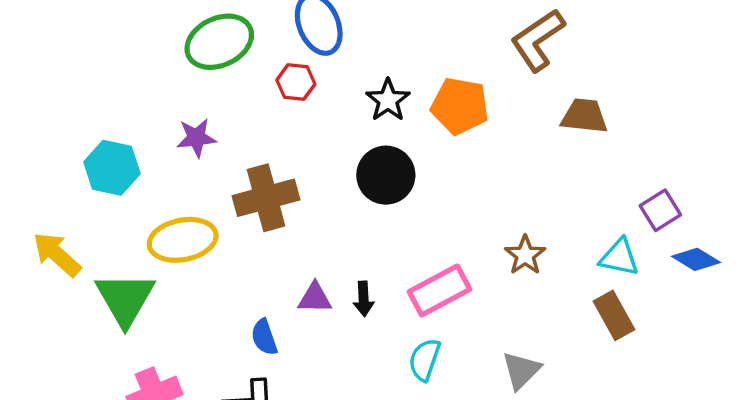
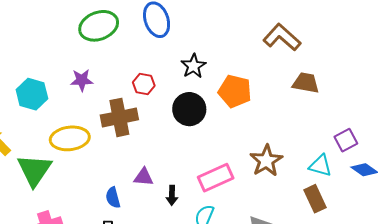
brown L-shape: (538, 40) -> (282, 37), turned 72
red hexagon: (296, 82) -> (144, 84), moved
orange pentagon: (460, 106) -> (235, 91), moved
brown star: (525, 255) -> (266, 161), size x1.4
black arrow: (364, 299) -> (172, 195), moved

